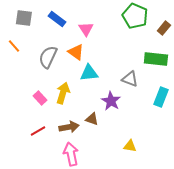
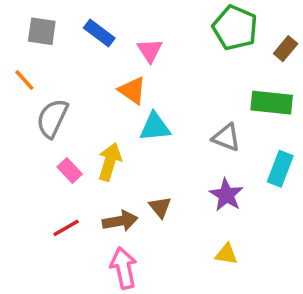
gray semicircle: (48, 57) -> (52, 118), moved
purple star: (111, 101) -> (226, 195), moved
brown triangle: (92, 119) -> (160, 207), turned 32

